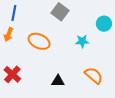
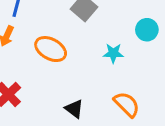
black triangle: (58, 81) -> (74, 109), turned 32

